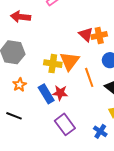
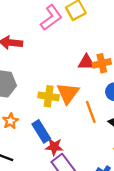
red triangle: (86, 34) -> (86, 62), turned -42
red star: (60, 93) -> (54, 147), moved

